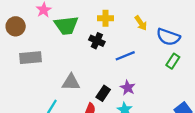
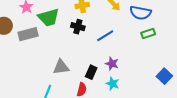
gray rectangle: (30, 58) -> (28, 34), moved
green rectangle: (173, 61) -> (148, 33), turned 48

